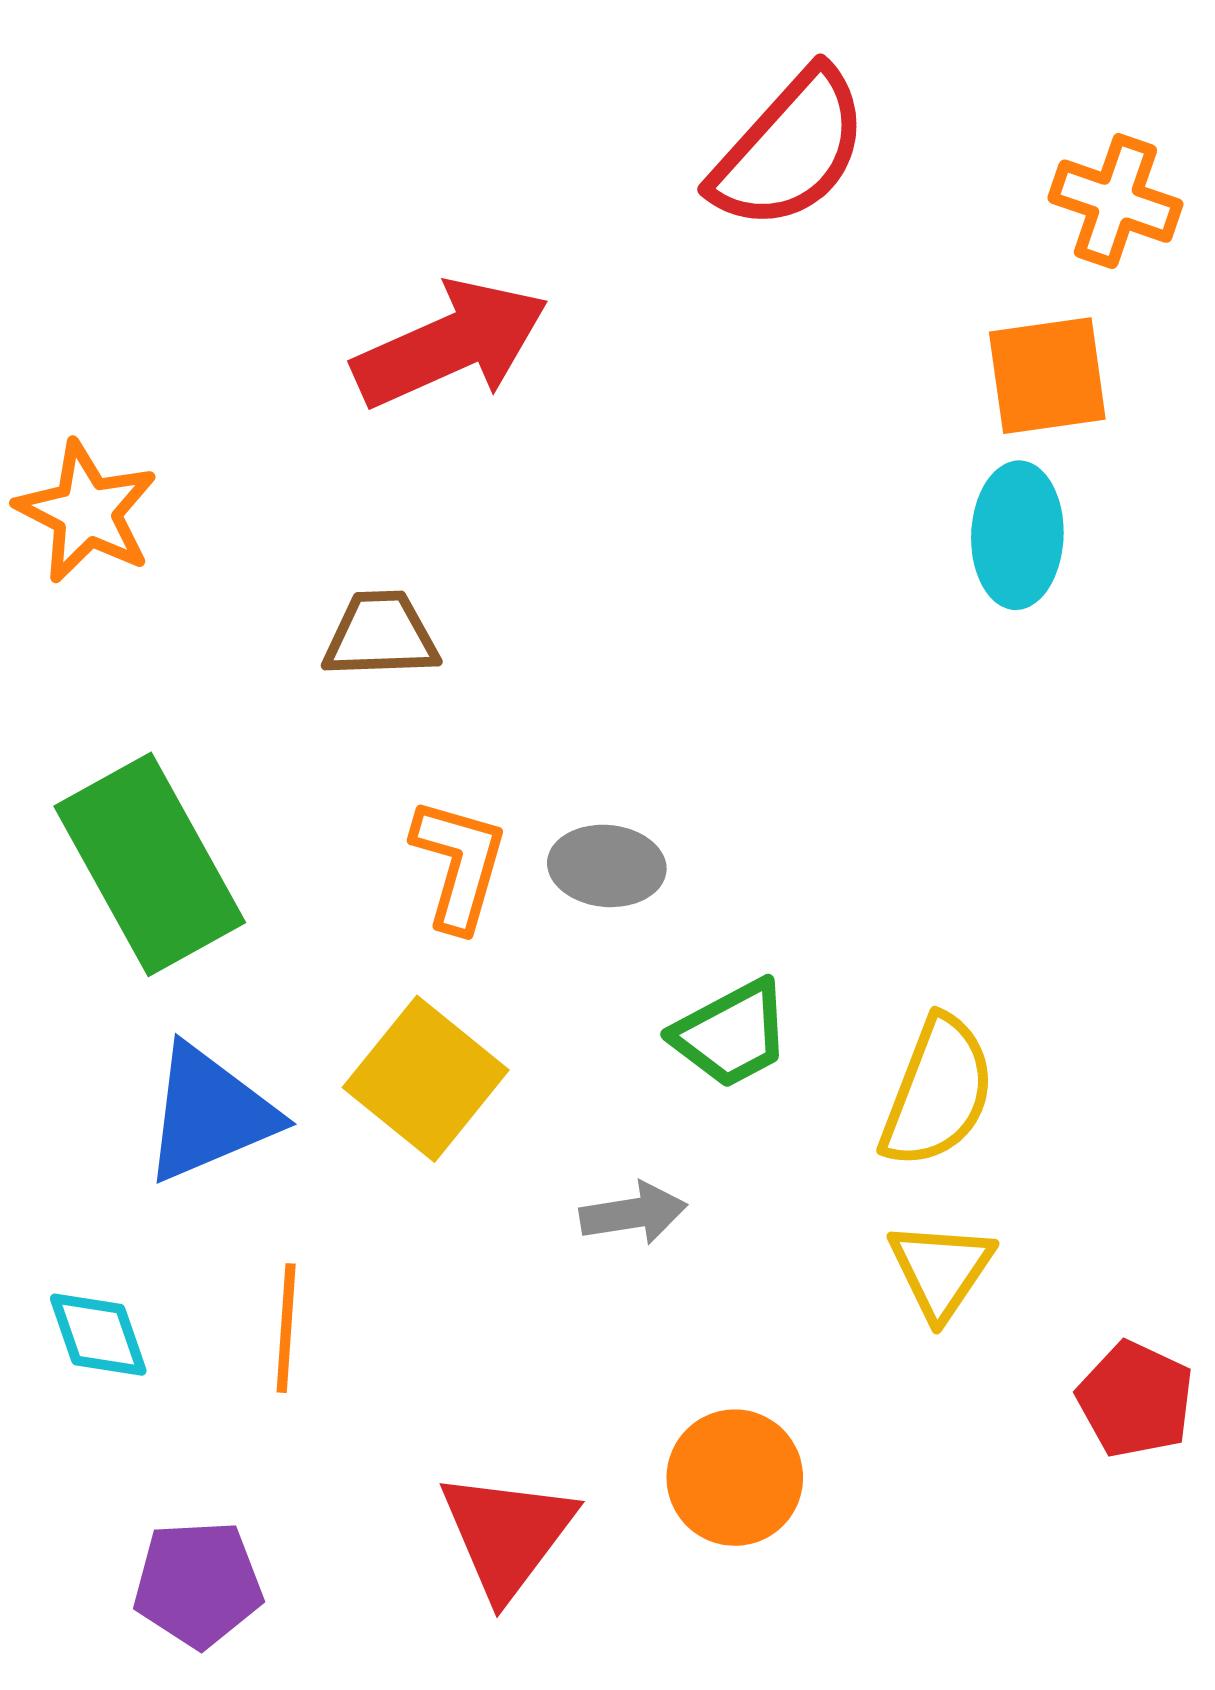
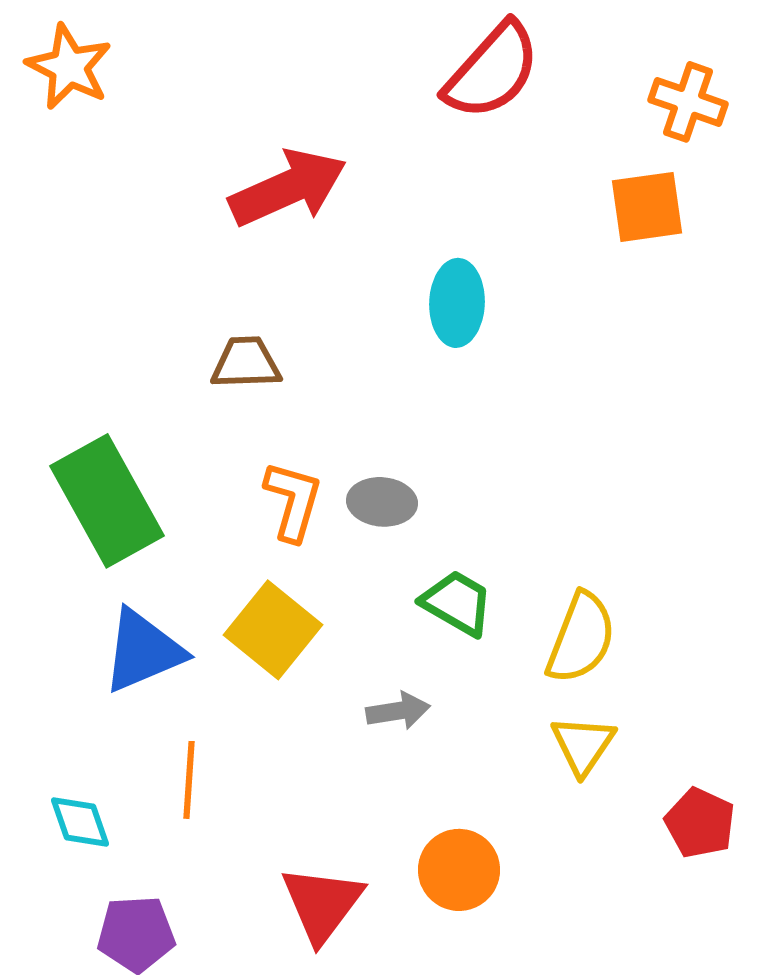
orange star: (87, 512) -> (69, 67), moved
cyan ellipse: (1017, 535) -> (457, 303), moved
green trapezoid: (731, 1034) -> (457, 603), turned -122
cyan diamond: (98, 1335) -> (80, 822), moved

